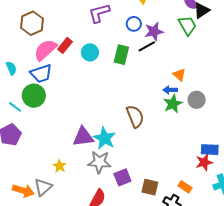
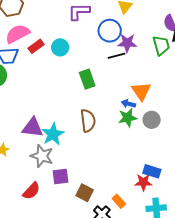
blue circle: (134, 24) -> (110, 31), size x1.5
red rectangle: (65, 45) -> (36, 46), moved
green rectangle: (121, 55) -> (87, 79), moved, turned -48
orange triangle: (179, 75) -> (141, 91), size x1.5

